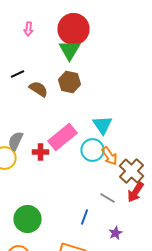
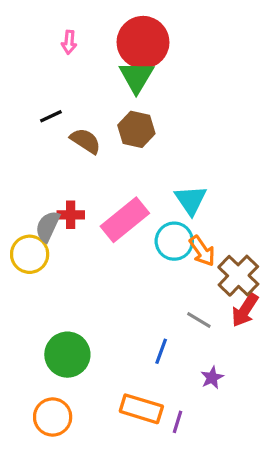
red cross: (40, 152) -> (71, 215), moved

